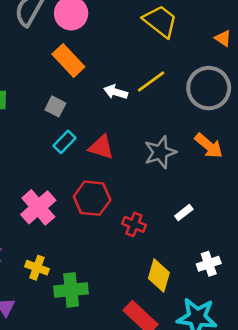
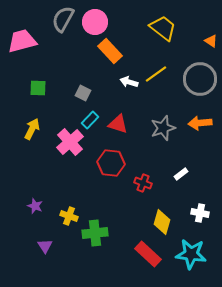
orange rectangle: (68, 61) -> (110, 51), moved
orange arrow: (209, 146) -> (200, 123), turned 135
pink cross: (38, 207) -> (70, 142), moved
white cross: (209, 264) -> (200, 213), turned 30

